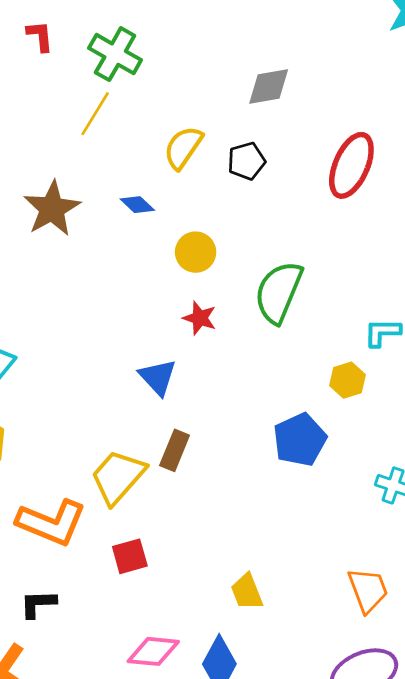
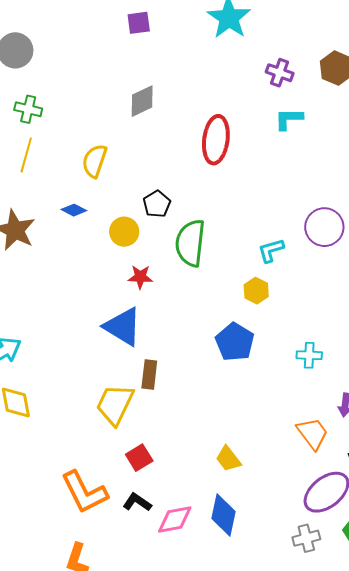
green cross: (115, 54) -> (28, 109), size x0.7
black pentagon: (247, 161) -> (157, 204), moved
blue triangle: (158, 377) -> (123, 327), size x1.4
orange L-shape: (51, 523) -> (84, 492), moved, turned 57
black L-shape: (38, 604) -> (137, 502), moved, turned 52

